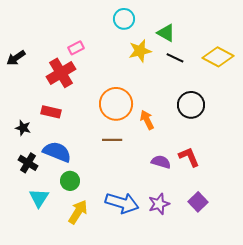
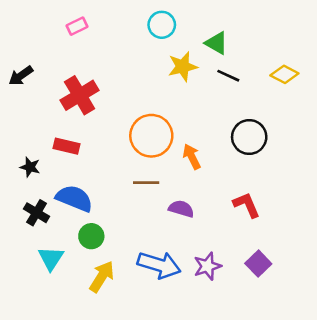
pink rectangle: (76, 48) -> (77, 26), moved
yellow diamond: (218, 57) -> (284, 74), size x0.7
purple semicircle: (161, 162) -> (181, 209), moved

